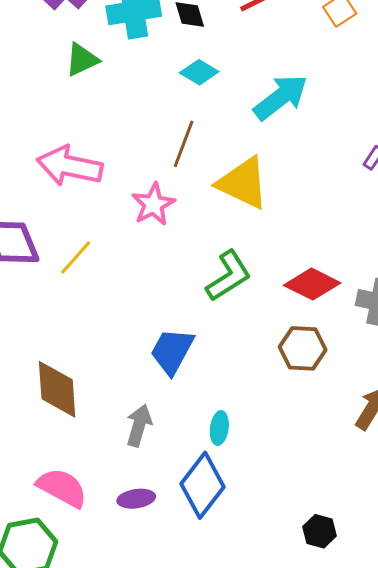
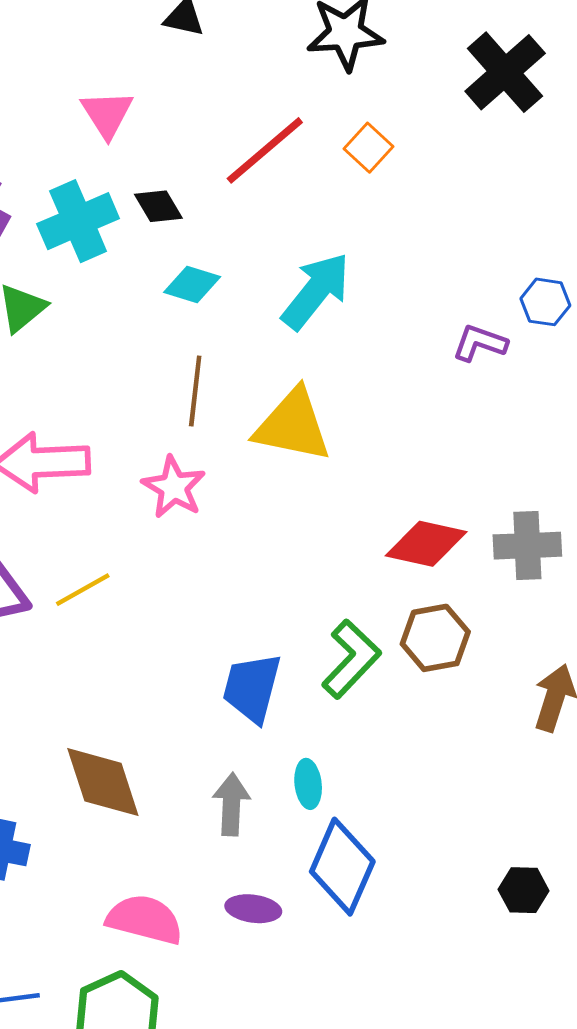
yellow line: (76, 258) -> (83, 590), turned 33
green L-shape: (229, 276) -> (351, 659), moved
cyan ellipse: (219, 428) -> (308, 784), moved
purple ellipse: (136, 499) -> (253, 909), turned 30

